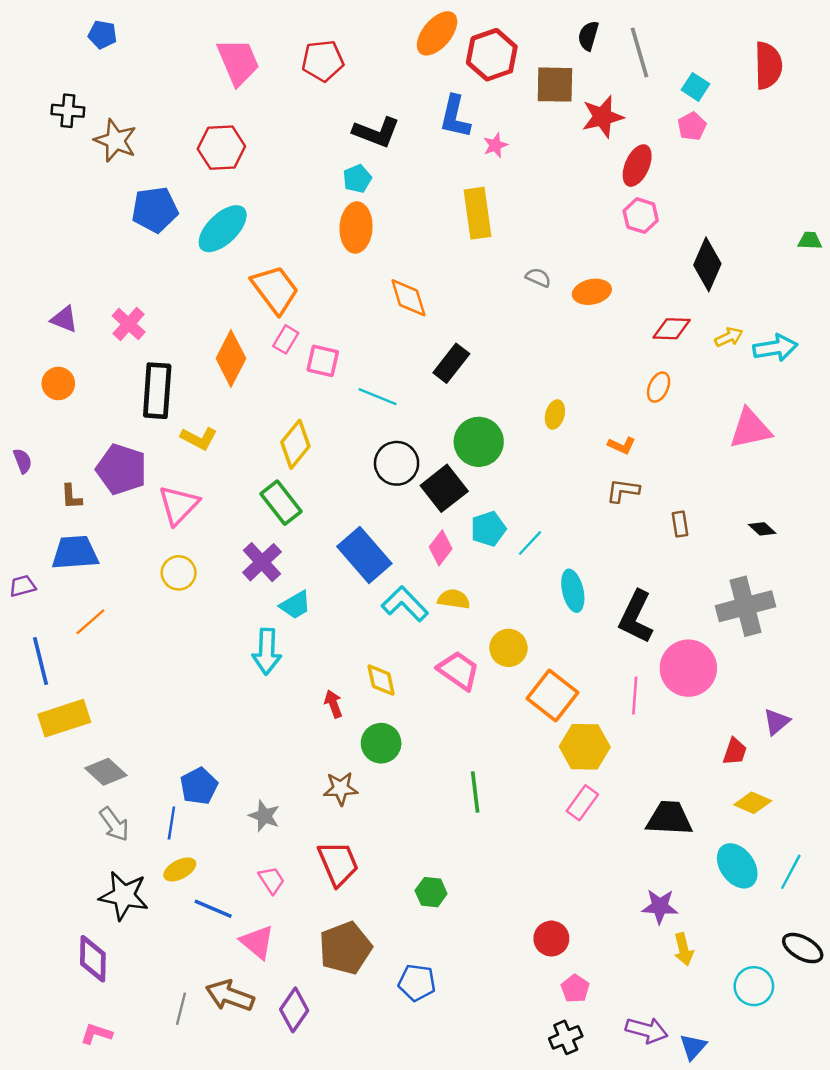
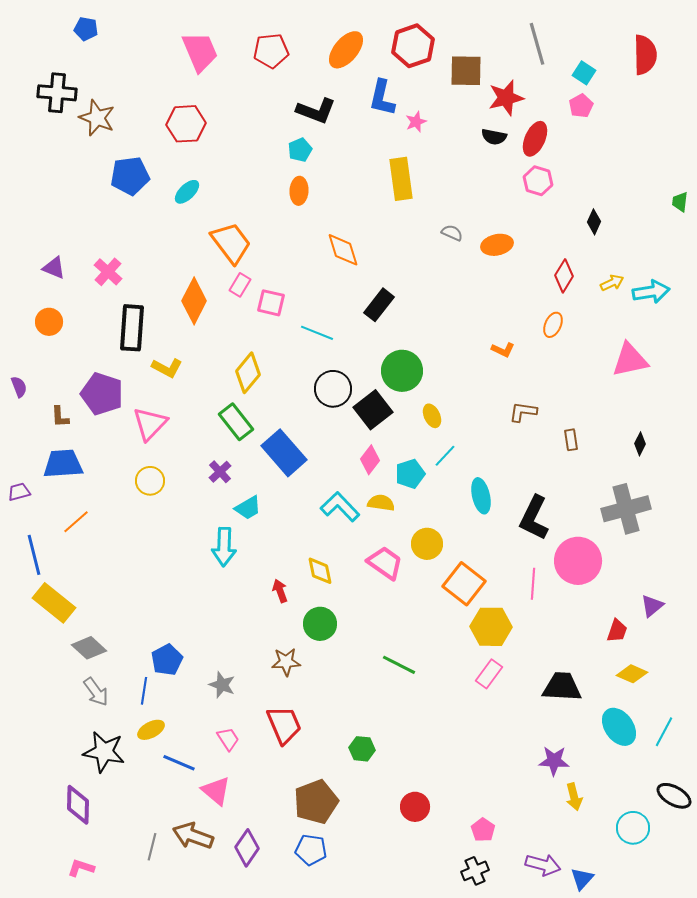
orange ellipse: (437, 33) -> (346, 50), moved
black semicircle: (588, 36) -> (494, 137), moved, turned -95
black cross: (68, 111) -> (57, 93), size x1.4
orange ellipse: (356, 227) -> (299, 191), size x0.7
cyan ellipse: (223, 229) -> (187, 192), size x0.6
green trapezoid: (810, 241) -> (680, 202), turned -85
black diamond: (707, 264) -> (594, 222), size x0.6
red diamond: (672, 329) -> (564, 276), turned -60
yellow ellipse: (555, 414) -> (432, 416), moved, turned -40
orange L-shape: (622, 445) -> (503, 350), moved
cyan pentagon: (488, 529) -> (410, 474), moved
black diamond: (762, 529) -> (640, 444), turned 75
blue rectangle: (364, 555) -> (284, 453), moved
purple cross: (262, 562) -> (220, 472), size x0.7
yellow rectangle: (64, 718) -> (54, 603), turned 57
green line: (475, 792) -> (399, 665), turned -56
red circle: (551, 939) -> (415, 807), moved
brown pentagon: (345, 948) -> (316, 802), moved
blue pentagon: (417, 983) -> (311, 850), moved

